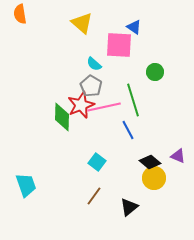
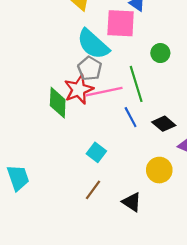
cyan semicircle: (94, 64) -> (93, 44), size x2.0
black diamond: (150, 162) -> (164, 124), moved
black triangle: (129, 207) -> (132, 202), turned -48

